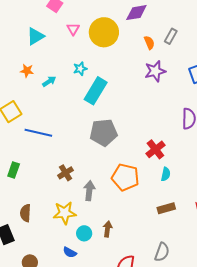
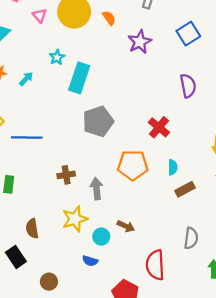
orange semicircle: (149, 43) -> (109, 18), moved
brown cross: (66, 173) -> (66, 175), turned 35
cyan semicircle: (166, 174) -> (173, 167), moved
brown arrow: (108, 229) -> (126, 226), turned 119

